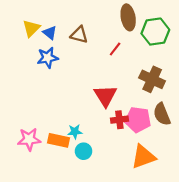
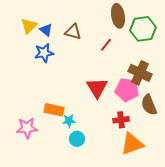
red cross: (119, 120) -> (121, 120), moved
pink pentagon: (138, 120) -> (127, 90), moved
orange rectangle: (58, 140) -> (54, 110), moved

